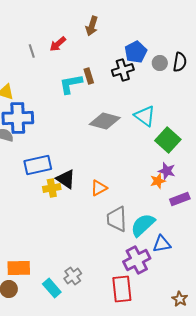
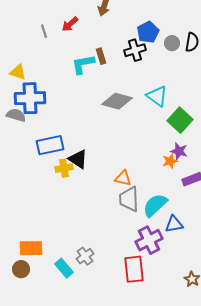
orange triangle: (99, 188) -> (123, 178), moved, turned 42

